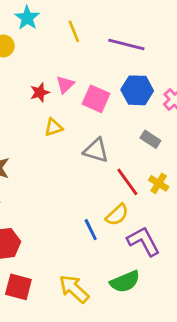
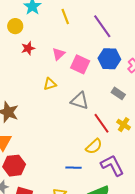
purple line: (126, 44) -> (102, 26), turned 40
red star: (40, 92) -> (28, 48), moved
blue line: (91, 230) -> (73, 168), moved, turned -63

